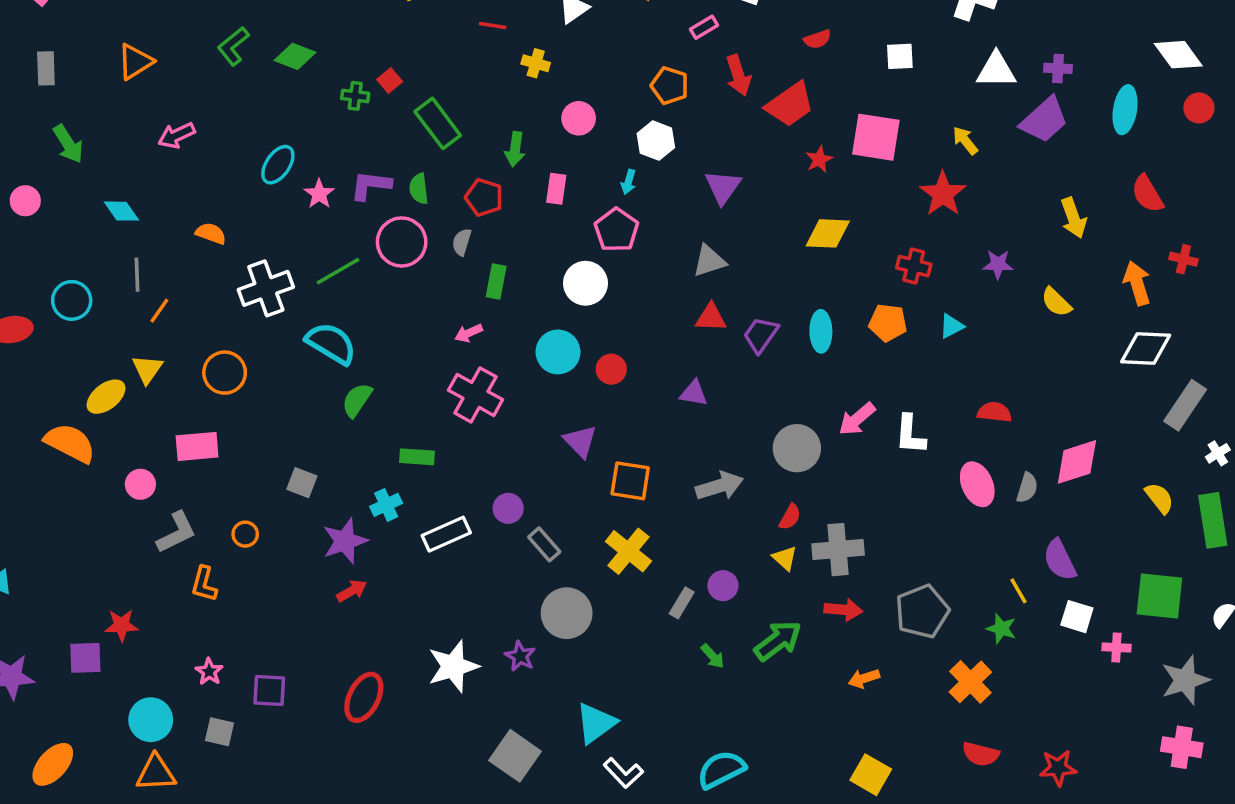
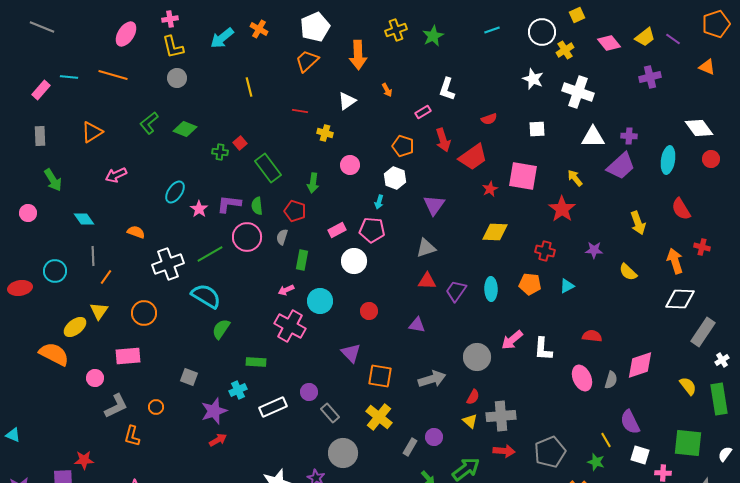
pink rectangle: (556, 189) -> (337, 230), moved, turned 54
pink pentagon: (616, 230) -> (372, 230), turned -30
cyan circle: (558, 352) -> (320, 301), moved

